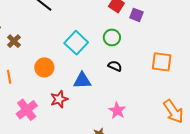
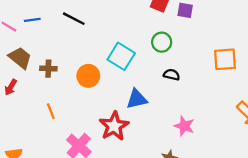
brown cross: (14, 41) -> (48, 69), turned -32
orange circle: (44, 67) -> (88, 76), moved
red star: (59, 99) -> (114, 126), size x1.4

